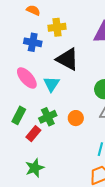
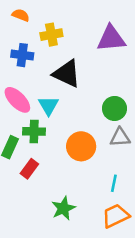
green cross: (48, 117) -> (34, 131), moved, turned 30
orange circle: (76, 118) -> (81, 146), size x1.5
green star: (35, 168) -> (63, 208), moved

